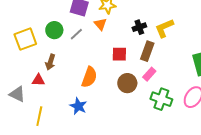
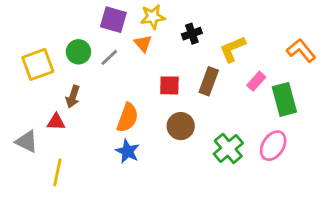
black cross: (139, 27) -> (192, 34), moved
pink rectangle: (149, 74) -> (256, 81), moved
green cross: (161, 99) -> (228, 148), turned 30
blue star: (78, 106) -> (127, 151), moved

